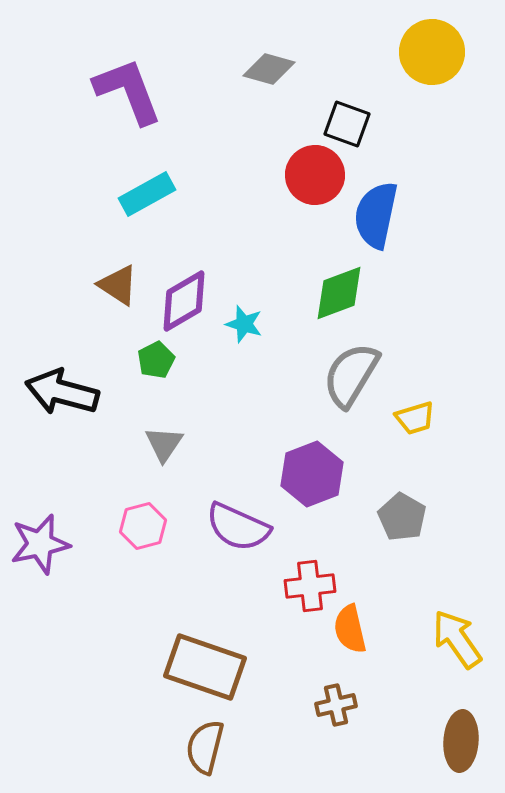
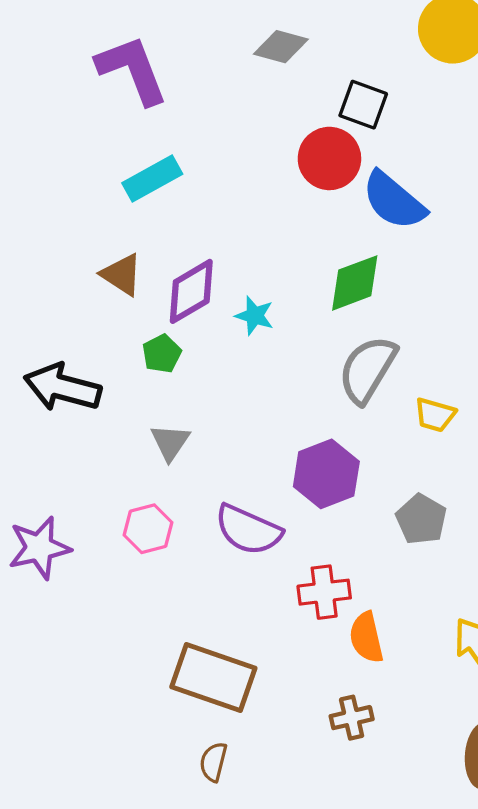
blue semicircle: (376, 215) -> (394, 201), turned -62
yellow trapezoid: (415, 418) -> (435, 415), turned 33
brown semicircle: (205, 747) -> (213, 762), size x0.7

